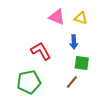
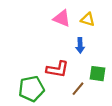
red L-shape: (41, 51) -> (57, 69), moved, turned 130
green square: (82, 63) -> (97, 74), moved

